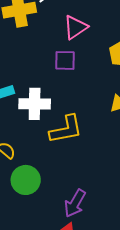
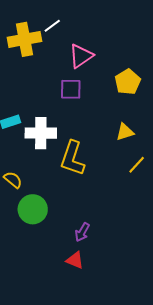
yellow L-shape: (66, 129) -> (72, 158), turned 120
purple arrow: (75, 203) -> (82, 232), size x0.7

